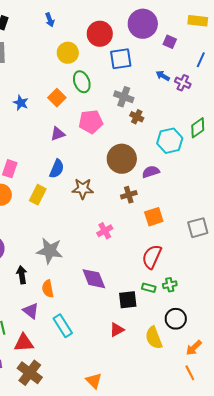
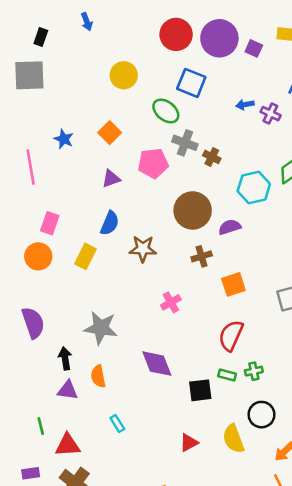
blue arrow: (50, 20) -> (87, 22), moved
red circle: (100, 34) -> (176, 34), moved
purple square: (170, 42) -> (254, 48), moved
blue square: (121, 59) -> (191, 83), turned 30
blue arrow: (163, 76) -> (245, 105), turned -40
green ellipse: (82, 82) -> (166, 111), moved, turned -30
gray cross: (124, 97) -> (185, 143), moved
purple triangle: (31, 311) -> (68, 390), moved, turned -30
cyan rectangle: (63, 326) -> (117, 423), size x0.6
red triangle: (117, 330) -> (189, 443), moved

